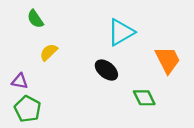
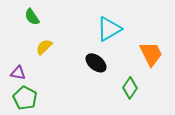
green diamond: (144, 98) -> (130, 88), turned 60

